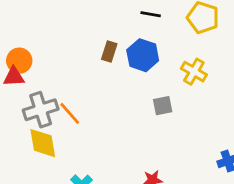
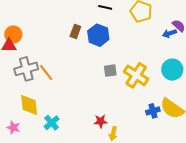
yellow cross: (194, 72) -> (136, 75), moved, size x1.4
yellow diamond: (43, 143) -> (29, 105), moved

